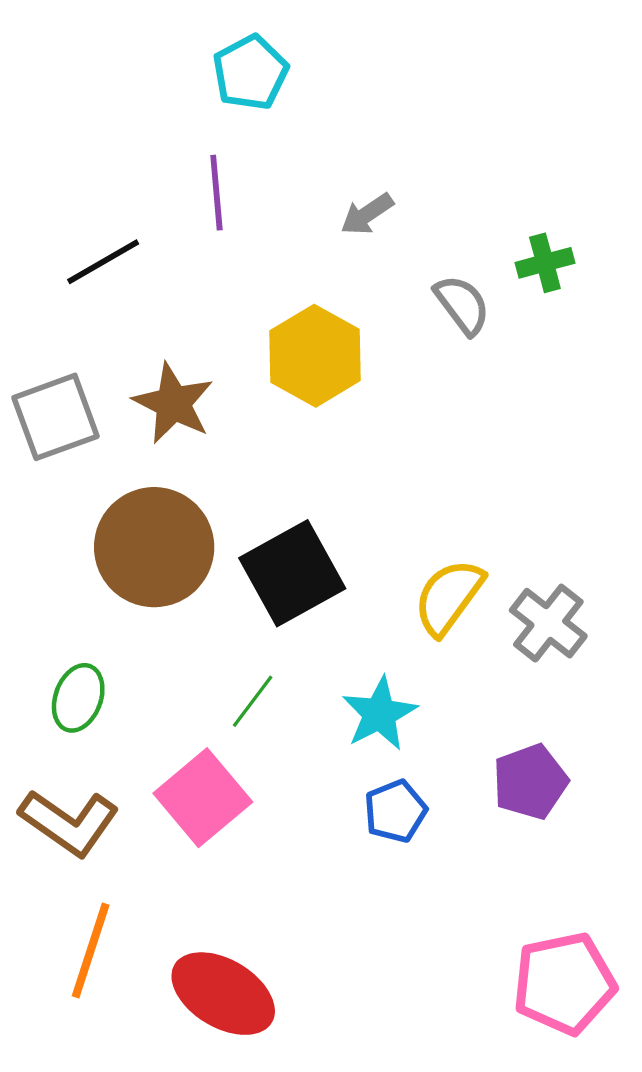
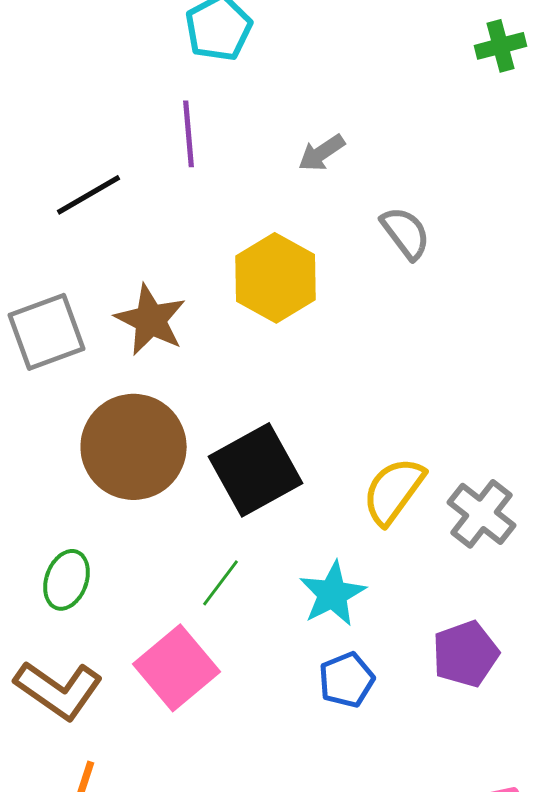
green cross: (545, 263) -> (500, 46), moved

